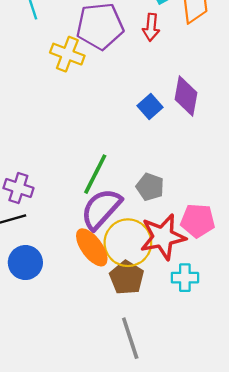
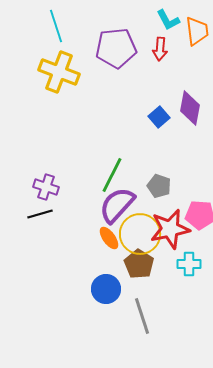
yellow cross: (67, 54) -> (59, 72), moved, size x1.4
orange ellipse: (92, 247) -> (109, 238), size x0.7
blue circle: (25, 263) -> (106, 289), moved

